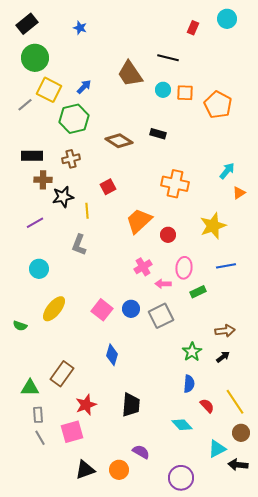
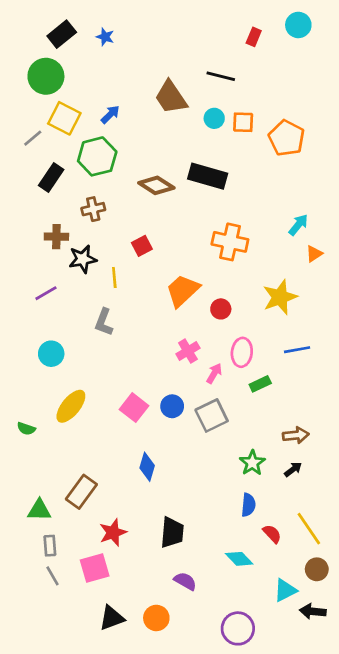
black rectangle: (27, 24) -> (62, 34), moved
black rectangle: (158, 134) -> (208, 176), size x1.8
black rectangle: (32, 156) -> (51, 177), moved, turned -55
pink arrow: (163, 284) -> (214, 373), turned 119
purple semicircle: (141, 452) -> (185, 581), moved

